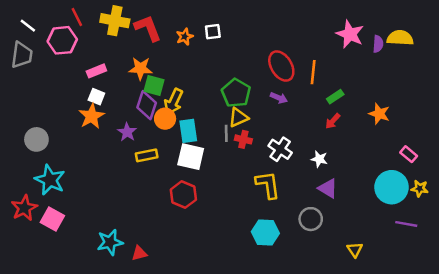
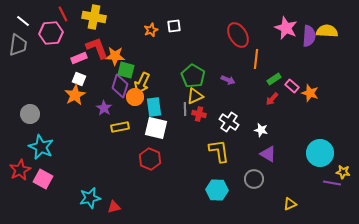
red L-shape: (148, 28) -> (97, 48), moved
purple semicircle: (378, 44) -> (309, 36), size x1.5
red ellipse: (281, 66) -> (238, 35), moved
pink rectangle: (409, 154) -> (292, 86), moved
yellow star: (420, 188) -> (343, 172), moved
yellow triangle: (355, 250) -> (290, 204), turned 40

